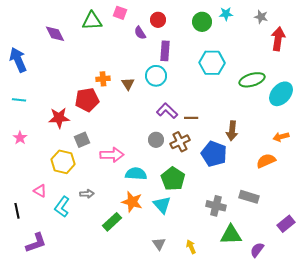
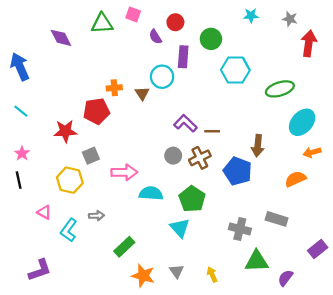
green circle: (202, 22) -> (211, 39), moved
cyan circle: (156, 76) -> (162, 77), moved
cyan ellipse: (281, 94) -> (302, 122), moved
cyan line: (19, 100) -> (21, 111), turned 32
orange star: (132, 202) -> (143, 276), moved
black line: (17, 211) -> (19, 180), moved

